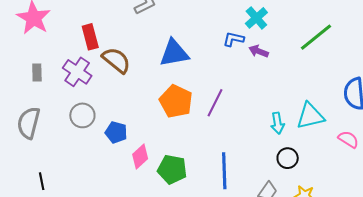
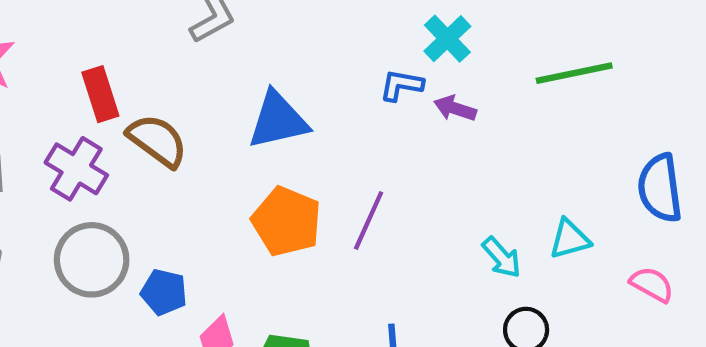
green line: (316, 37) -> (574, 73), turned 30
gray circle: (82, 115) -> (92, 260), size x1.4
cyan triangle: (310, 116) -> (570, 239), size x0.7
cyan arrow: (277, 123) -> (502, 257), turned -30

